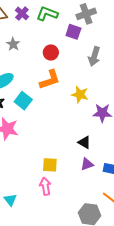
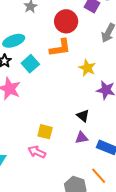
red circle: (51, 52) -> (66, 21), size x1.5
pink arrow: (45, 186) -> (37, 152), turned -66

